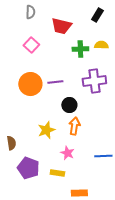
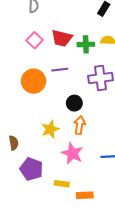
red trapezoid: (61, 26) -> (62, 38), moved
purple line: (55, 82) -> (60, 70), moved
pink star: (67, 153) -> (72, 153), size x1.5
yellow rectangle: (57, 173) -> (62, 184), moved

